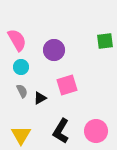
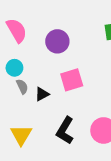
cyan circle: (21, 67) -> (14, 68), moved

